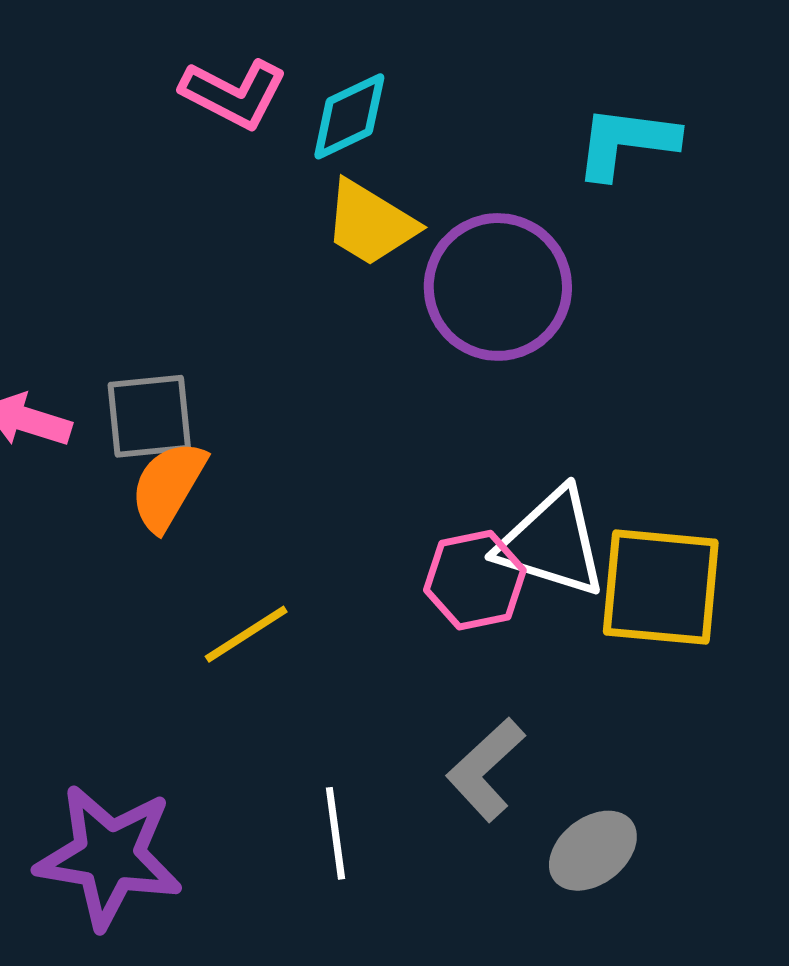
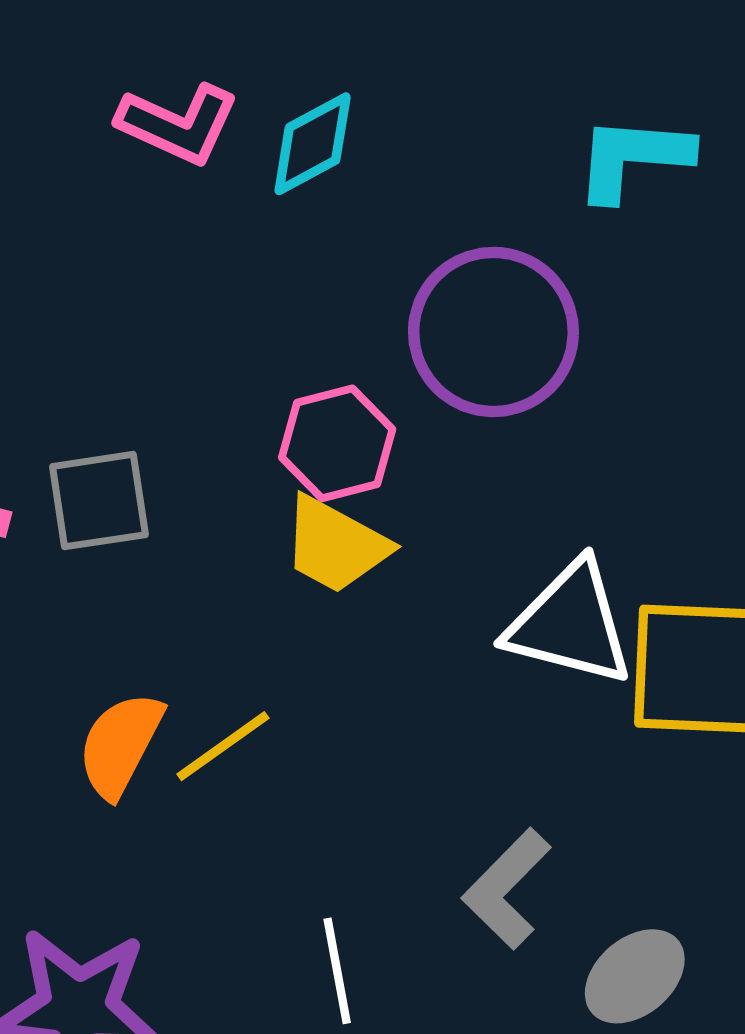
yellow trapezoid: (370, 223) -> (336, 545), moved
orange semicircle: (168, 486) -> (120, 745), moved
pink hexagon: (475, 580) -> (337, 443), moved

